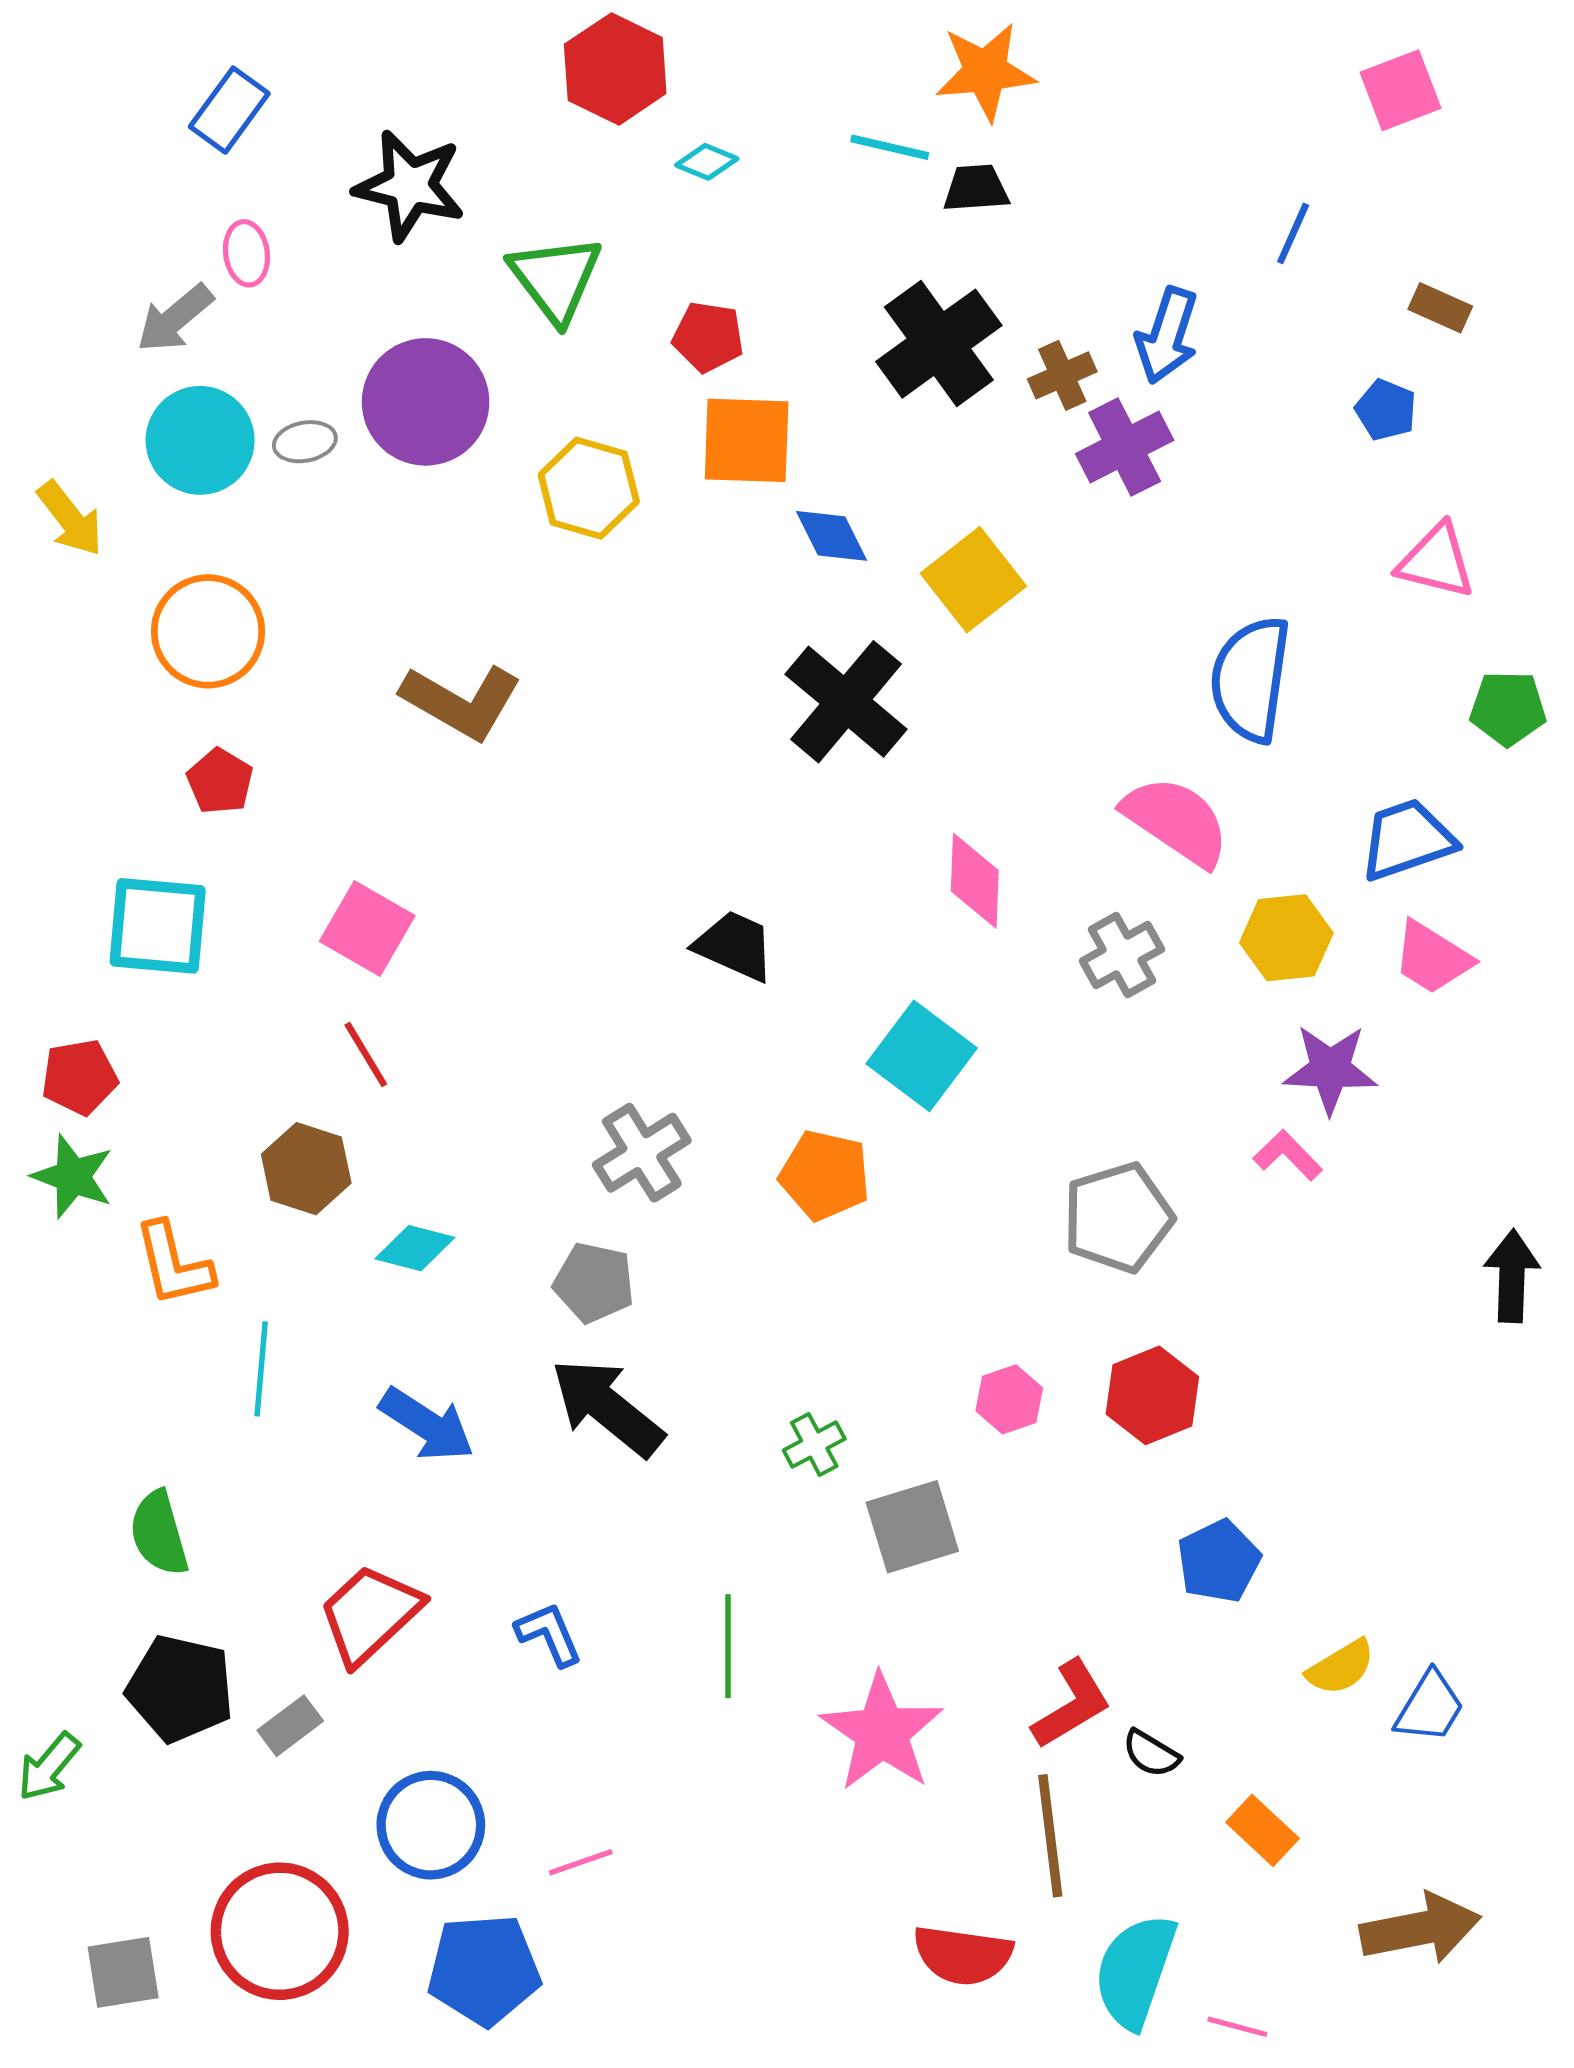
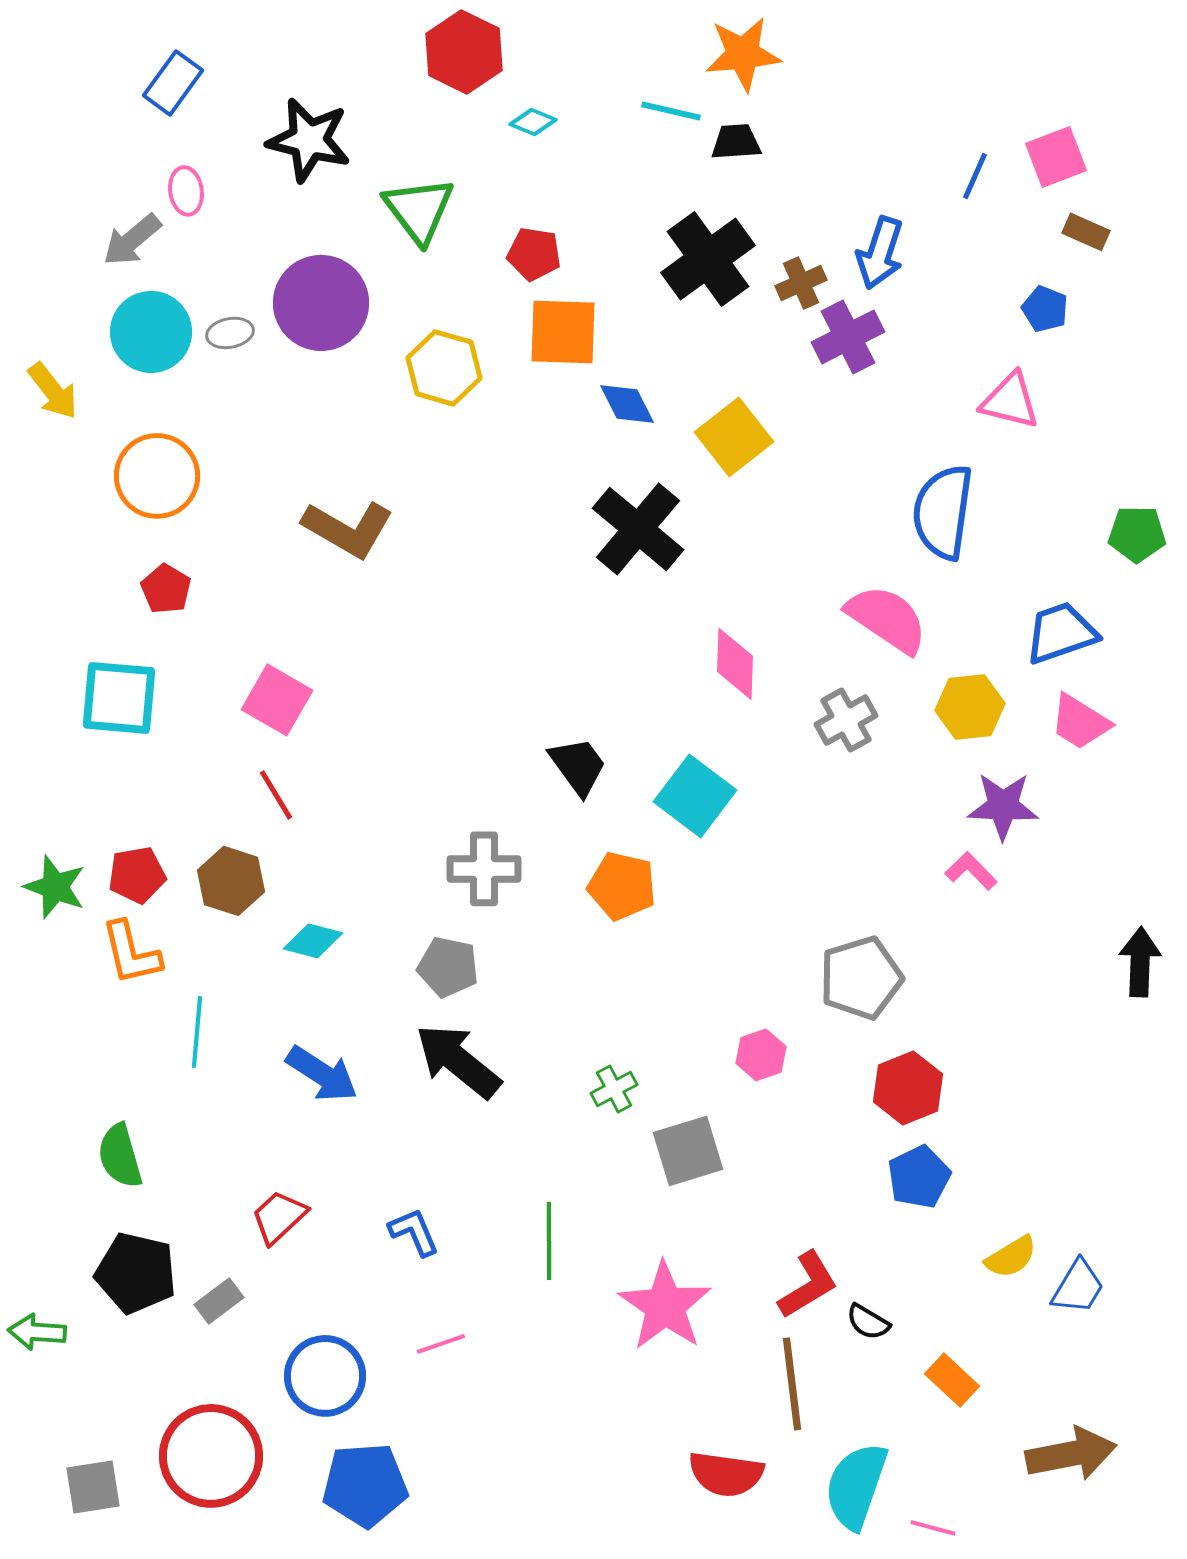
pink square: (1400, 90) -> (1056, 157), moved
pink triangle: (1436, 561) -> (1010, 401), moved
black trapezoid: (735, 946) -> (578, 766), moved, turned 30
red pentagon: (79, 1077) -> (137, 875), moved
gray cross: (642, 1153) -> (484, 869), turned 32
gray pentagon: (1118, 1218) -> (861, 978), moved
red hexagon: (1152, 1395) -> (908, 1088), moved
red trapezoid: (370, 1614) -> (279, 1217), size x0.7
green arrow: (49, 1767) -> (37, 1332), turned 54
pink line: (581, 1862) -> (441, 1344), moved

